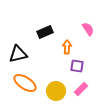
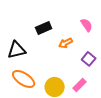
orange arrow: (67, 47) -> (66, 43), turned -120
purple square: (77, 66) -> (89, 59), moved, turned 32

